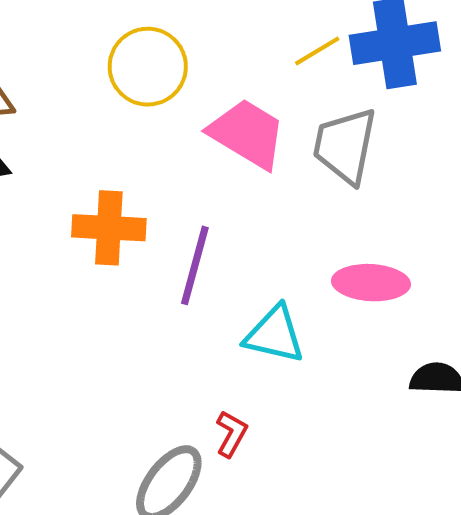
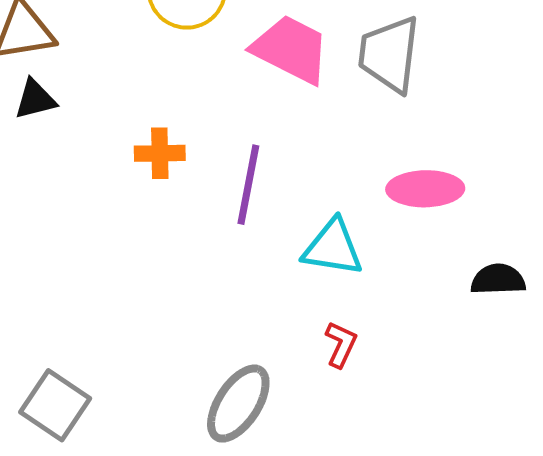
orange cross: (109, 228) -> (160, 153), size x0.7
red L-shape: (231, 434) -> (341, 344), moved

